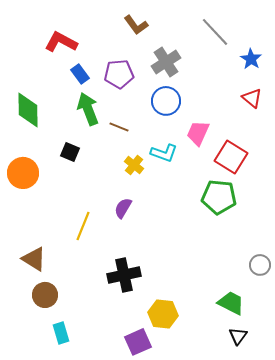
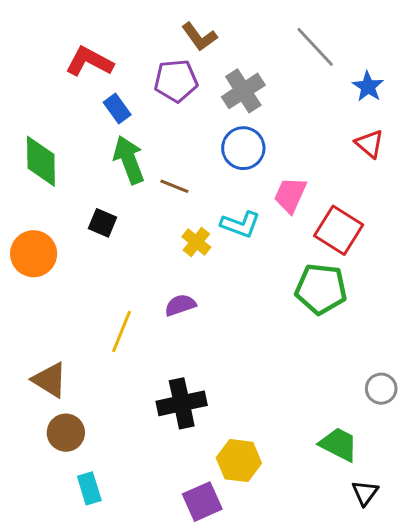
purple pentagon: (119, 74) -> (176, 81), moved
purple semicircle: (123, 208) -> (180, 305), turned 40
black triangle: (238, 336) -> (365, 493), moved

